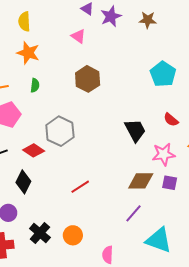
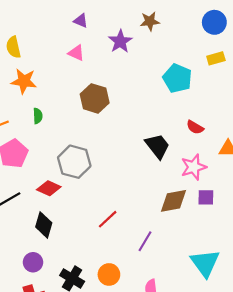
purple star: (111, 16) -> (120, 41), moved
purple line: (133, 213) -> (145, 241), moved
cyan triangle: (159, 240) -> (205, 263), turned 44

